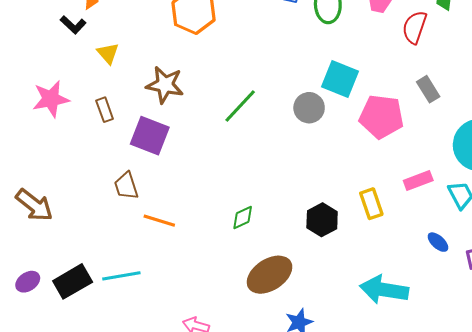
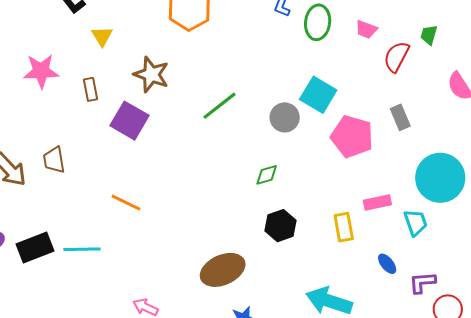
brown trapezoid: (126, 186) -> (54, 160), moved
yellow rectangle: (371, 204) -> (344, 227), moved
green diamond: (243, 218) -> (267, 175), moved

